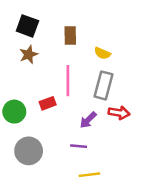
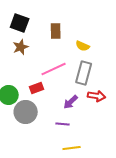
pink line: (68, 81) -> (54, 69), turned 65
gray circle: (29, 151) -> (26, 112), moved

